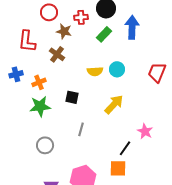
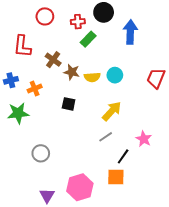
brown star: (64, 31) -> (72, 72), moved
green rectangle: (104, 34) -> (88, 39), moved
green star: (40, 106) -> (18, 113), moved
gray line: (81, 129) -> (106, 137), moved, turned 40

